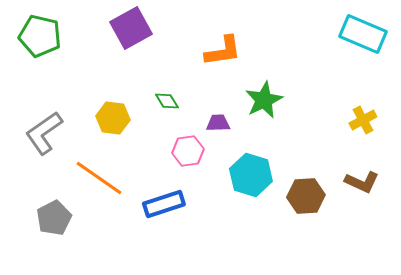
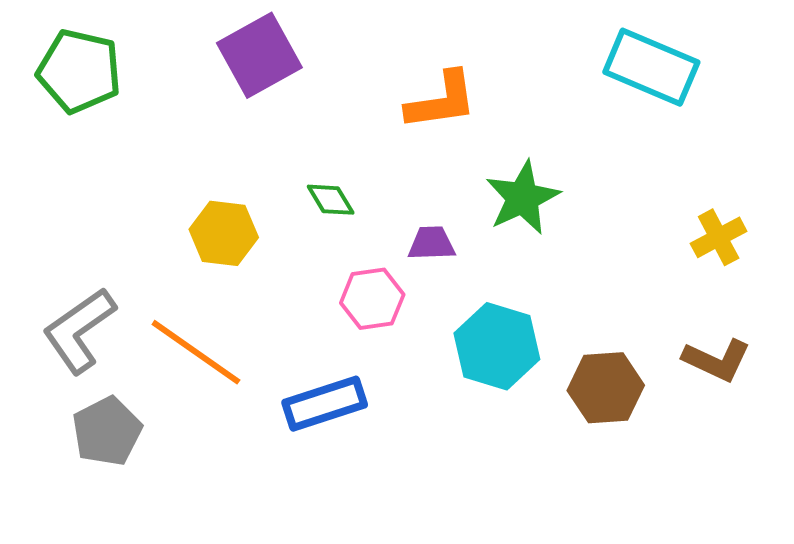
cyan rectangle: (363, 34) -> (651, 67), moved
gray L-shape: (44, 133) -> (79, 330), moved

